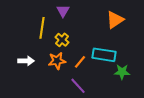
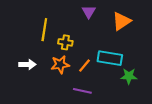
purple triangle: (63, 11) -> (89, 12), moved
yellow cross: (62, 40) -> (65, 42), turned -32
purple line: (78, 86) -> (82, 91), turned -36

